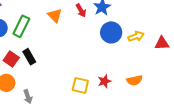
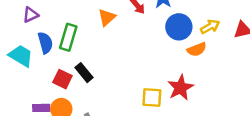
orange triangle: (55, 15) -> (107, 17), turned 42
orange semicircle: (134, 80) -> (197, 49), moved
red star: (104, 81) -> (180, 88), size x1.5

